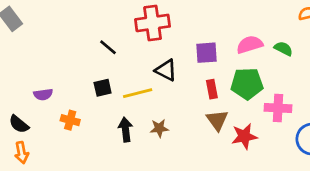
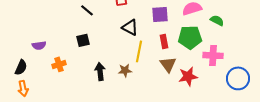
green semicircle: (283, 49) -> (217, 20), moved
yellow line: (138, 93) -> (139, 51), moved, turned -65
orange cross: (70, 120) -> (59, 64), turned -32
black semicircle: (19, 124) -> (21, 67), turned -105

